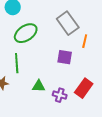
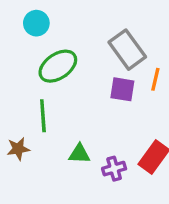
purple square: (65, 57) -> (122, 89), moved
purple cross: (60, 95) -> (114, 169), turned -32

